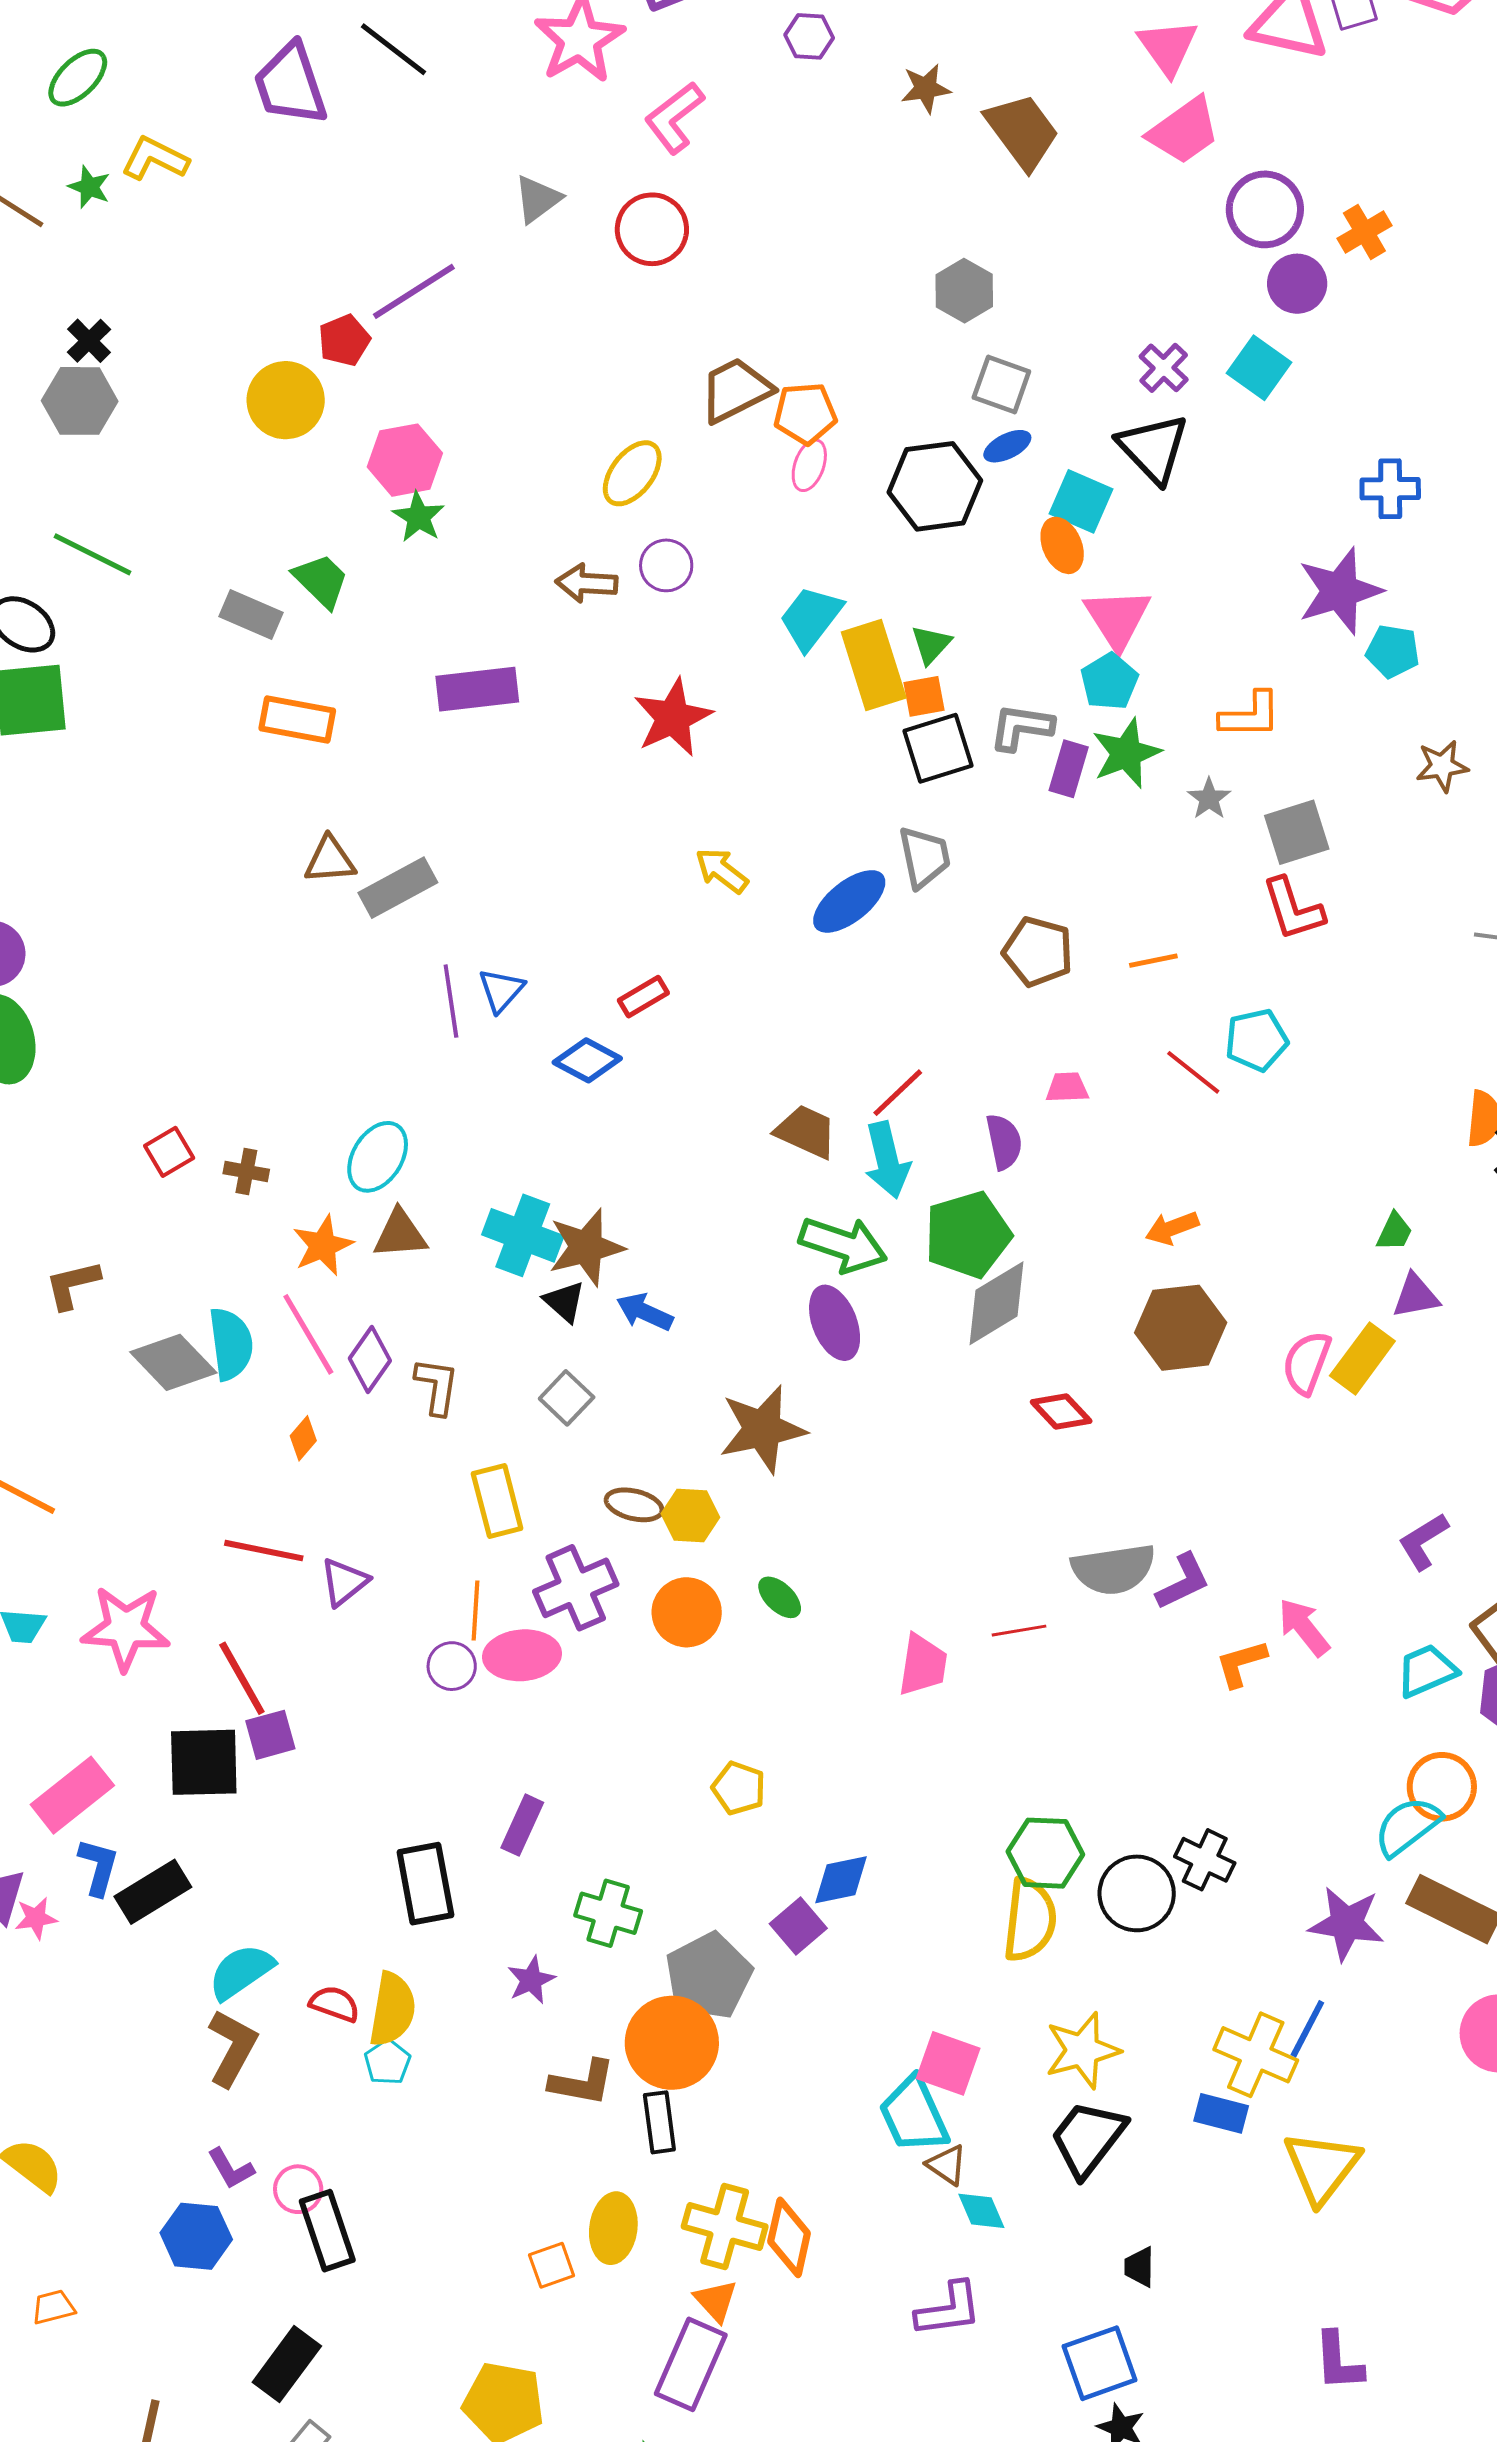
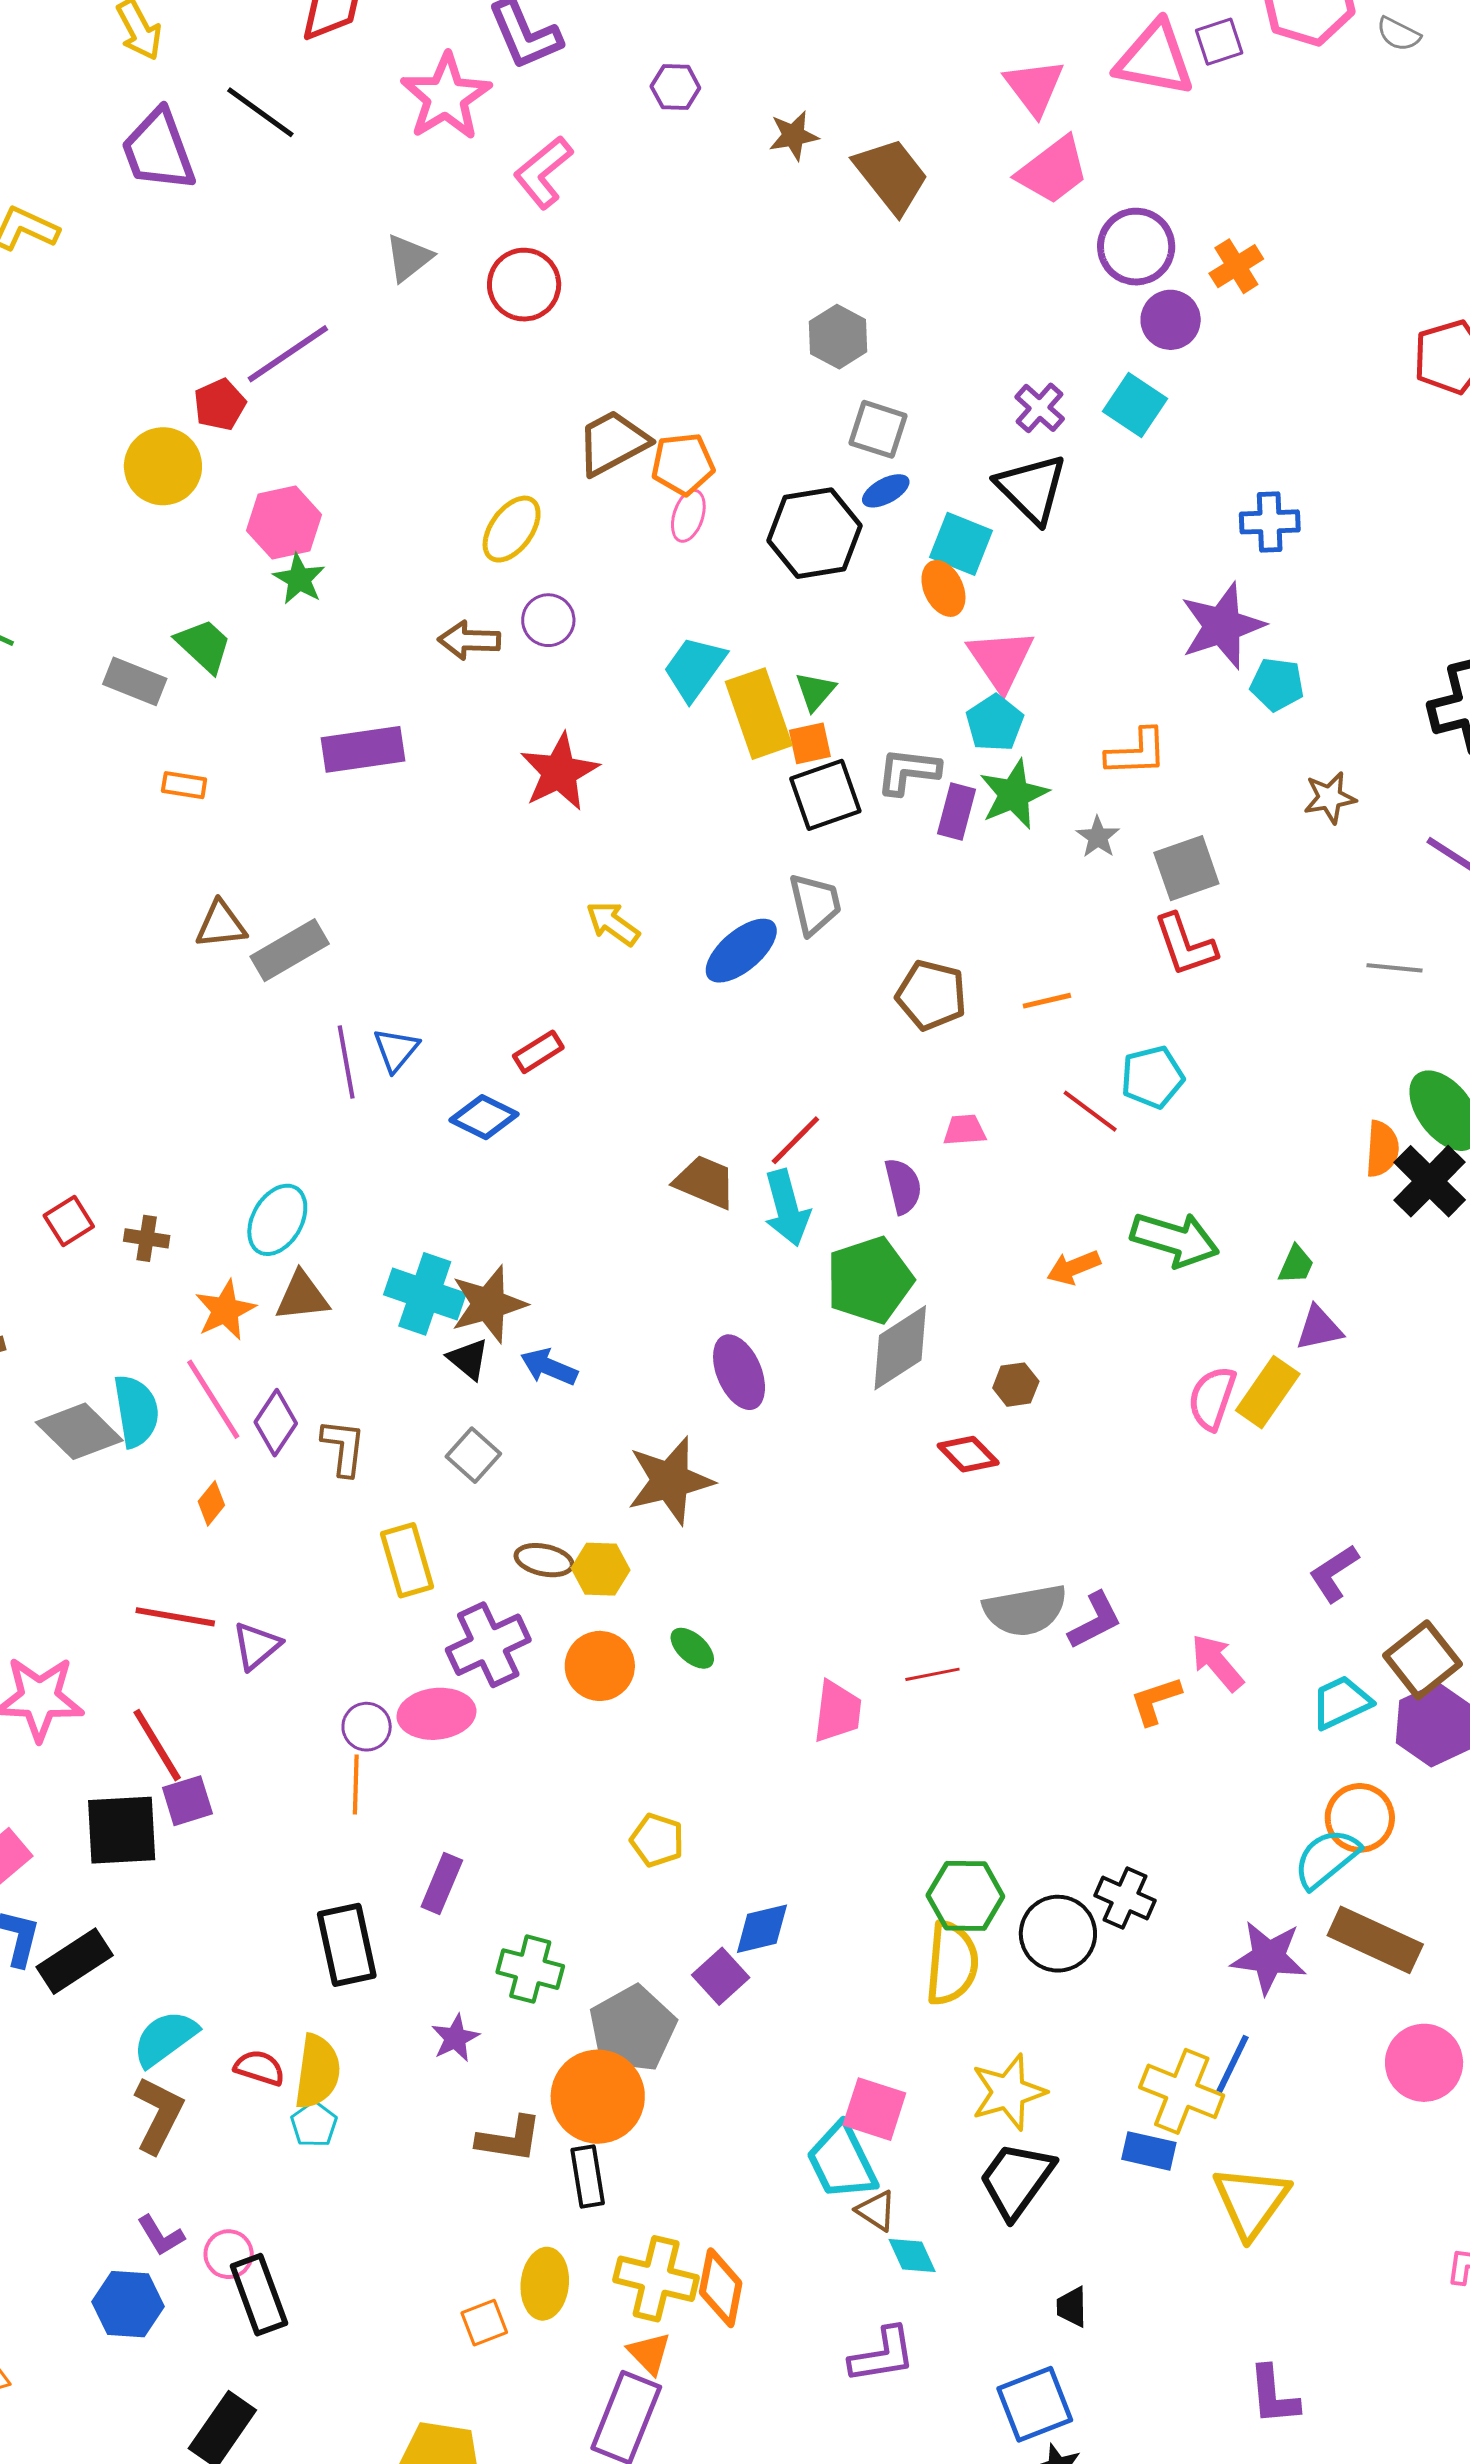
orange rectangle: (297, 720) -> (184, 785), size x0.6
green arrow: (843, 1245) -> (1175, 1240), moved
brown hexagon: (1181, 1328) -> (1016, 1385), moved, size x0.5
orange line: (475, 1611) -> (356, 1784), moved

